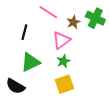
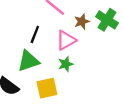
black line: (24, 32) -> (35, 34), moved
yellow square: (64, 84) -> (47, 88), moved

